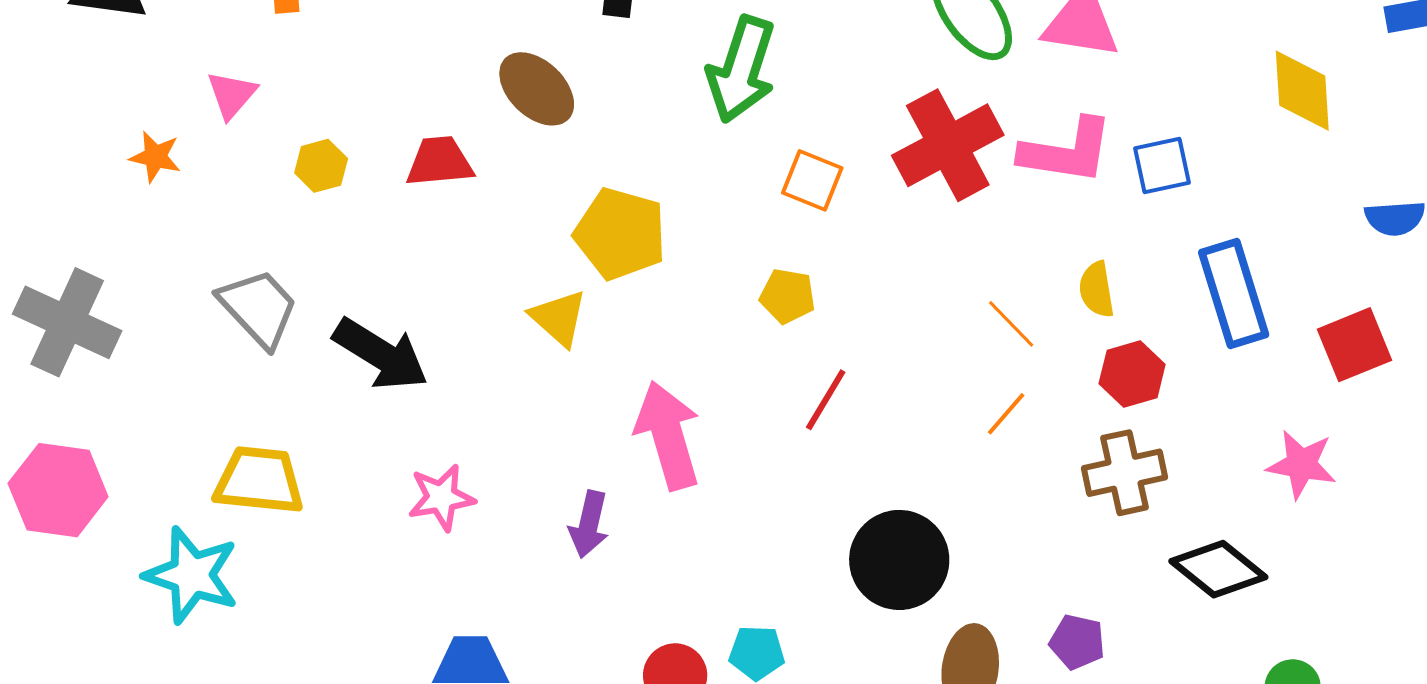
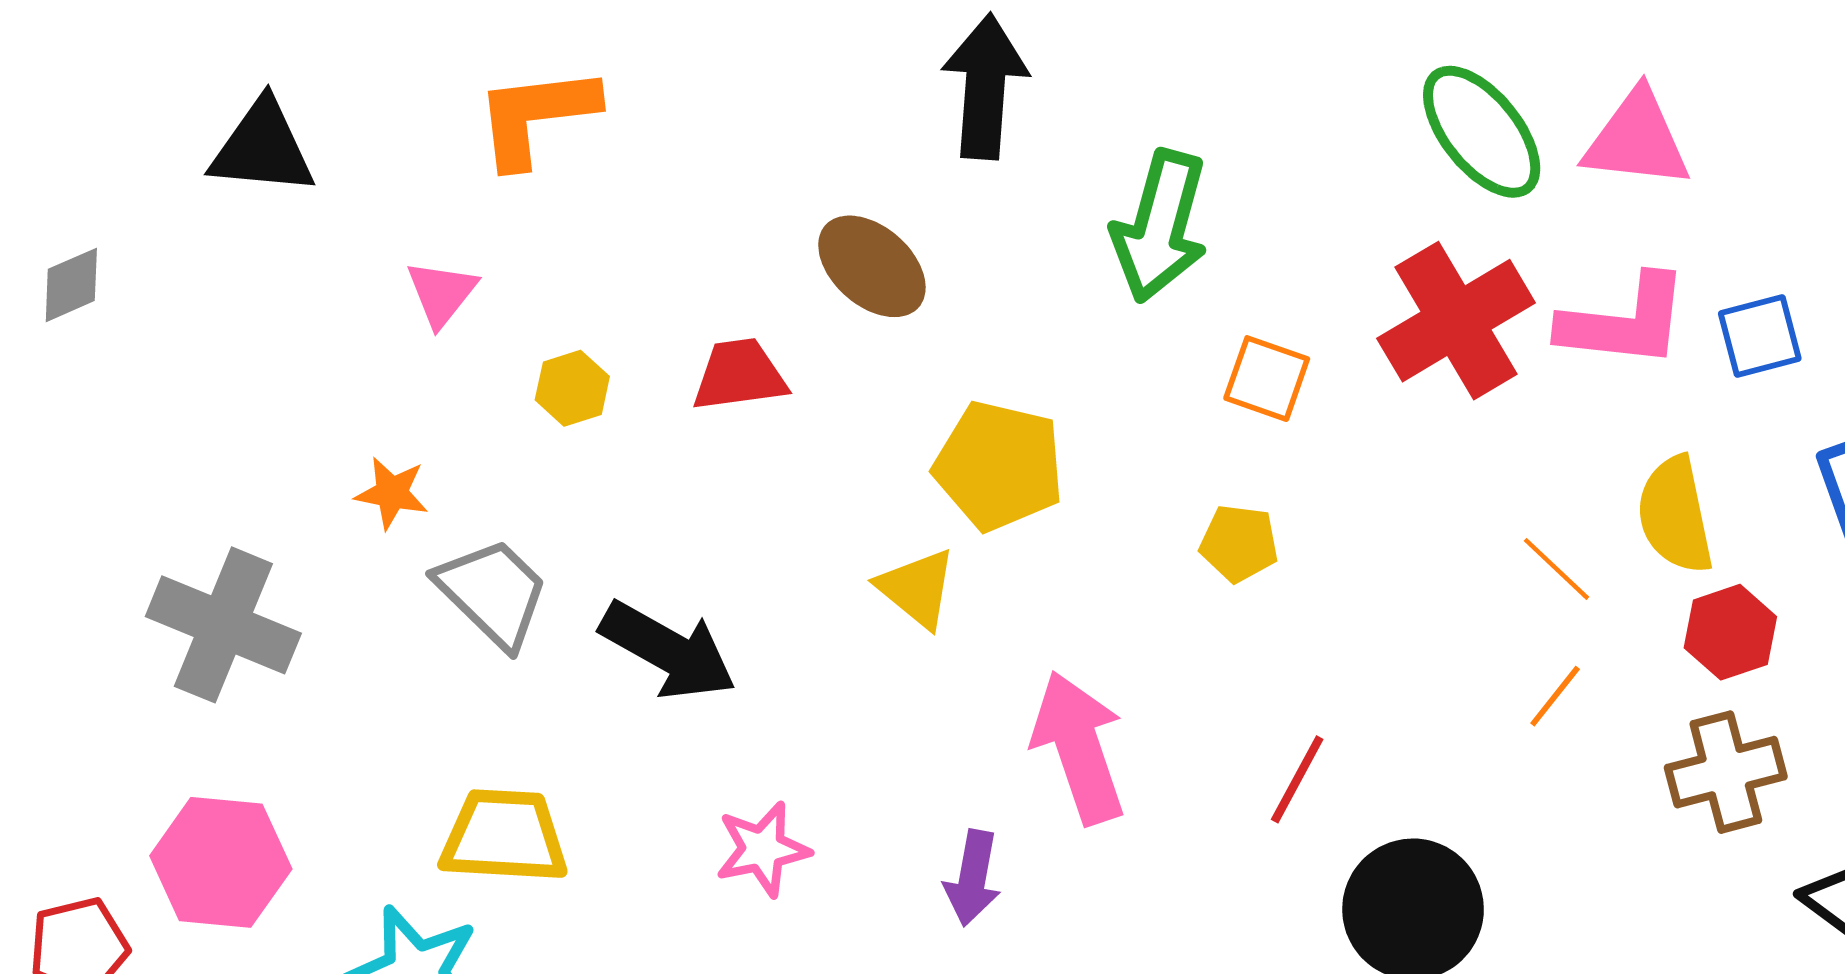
orange star: (155, 157) -> (392, 493), moved
yellow semicircle: (1097, 289) -> (1675, 515), size x1.5
red line: (826, 400) -> (1297, 779), moved

